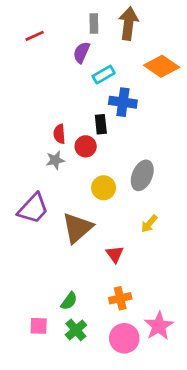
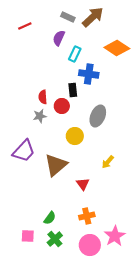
gray rectangle: (94, 23) -> (68, 17), turned -64
brown arrow: (128, 23) -> (93, 17), turned 40
cyan rectangle: (104, 75) -> (75, 54), turned -35
gray ellipse: (142, 175) -> (98, 116), moved

